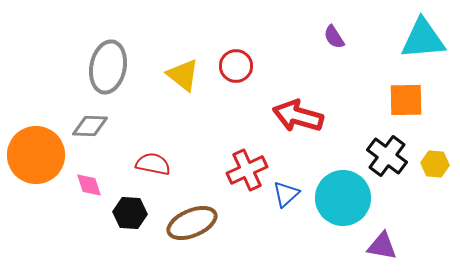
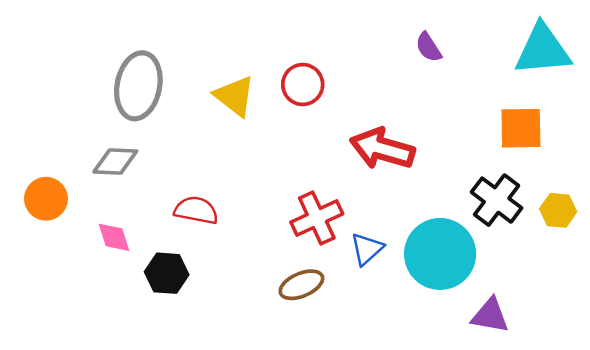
orange circle: (36, 155) -> (46, 199), size x0.6
brown ellipse: (192, 223) -> (301, 285), moved, size x0.7

